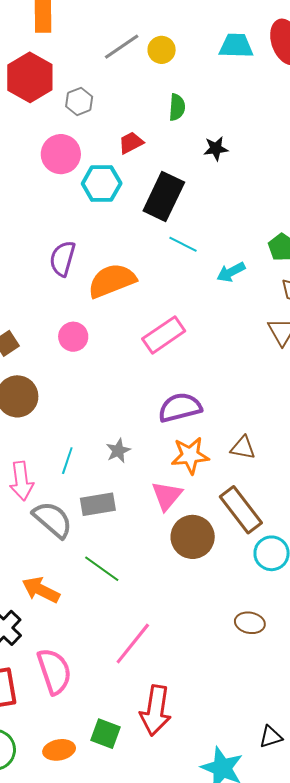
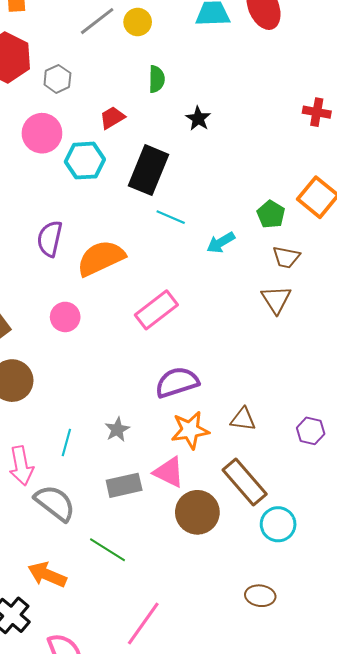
black star: (216, 149) -> (198, 119), turned -30
pink triangle: (167, 496) -> (169, 472), turned -40
gray rectangle: (98, 504) -> (124, 485), moved

